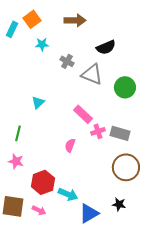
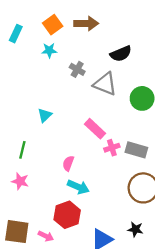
orange square: (32, 19) -> (53, 25), moved
pink semicircle: (70, 145) -> (68, 163), moved
red hexagon: (43, 182) -> (67, 215), moved
cyan arrow: (68, 194) -> (78, 187), moved

